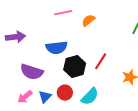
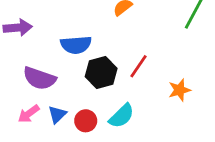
red circle: (65, 93) -> (86, 121), moved

